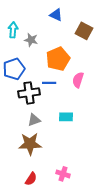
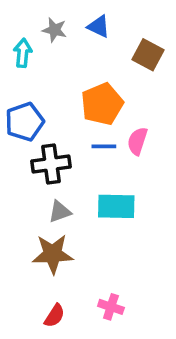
gray star: (31, 40) -> (54, 30), moved
blue line: (49, 83) -> (104, 146), moved
cyan rectangle: (66, 117) -> (116, 206), size x1.5

